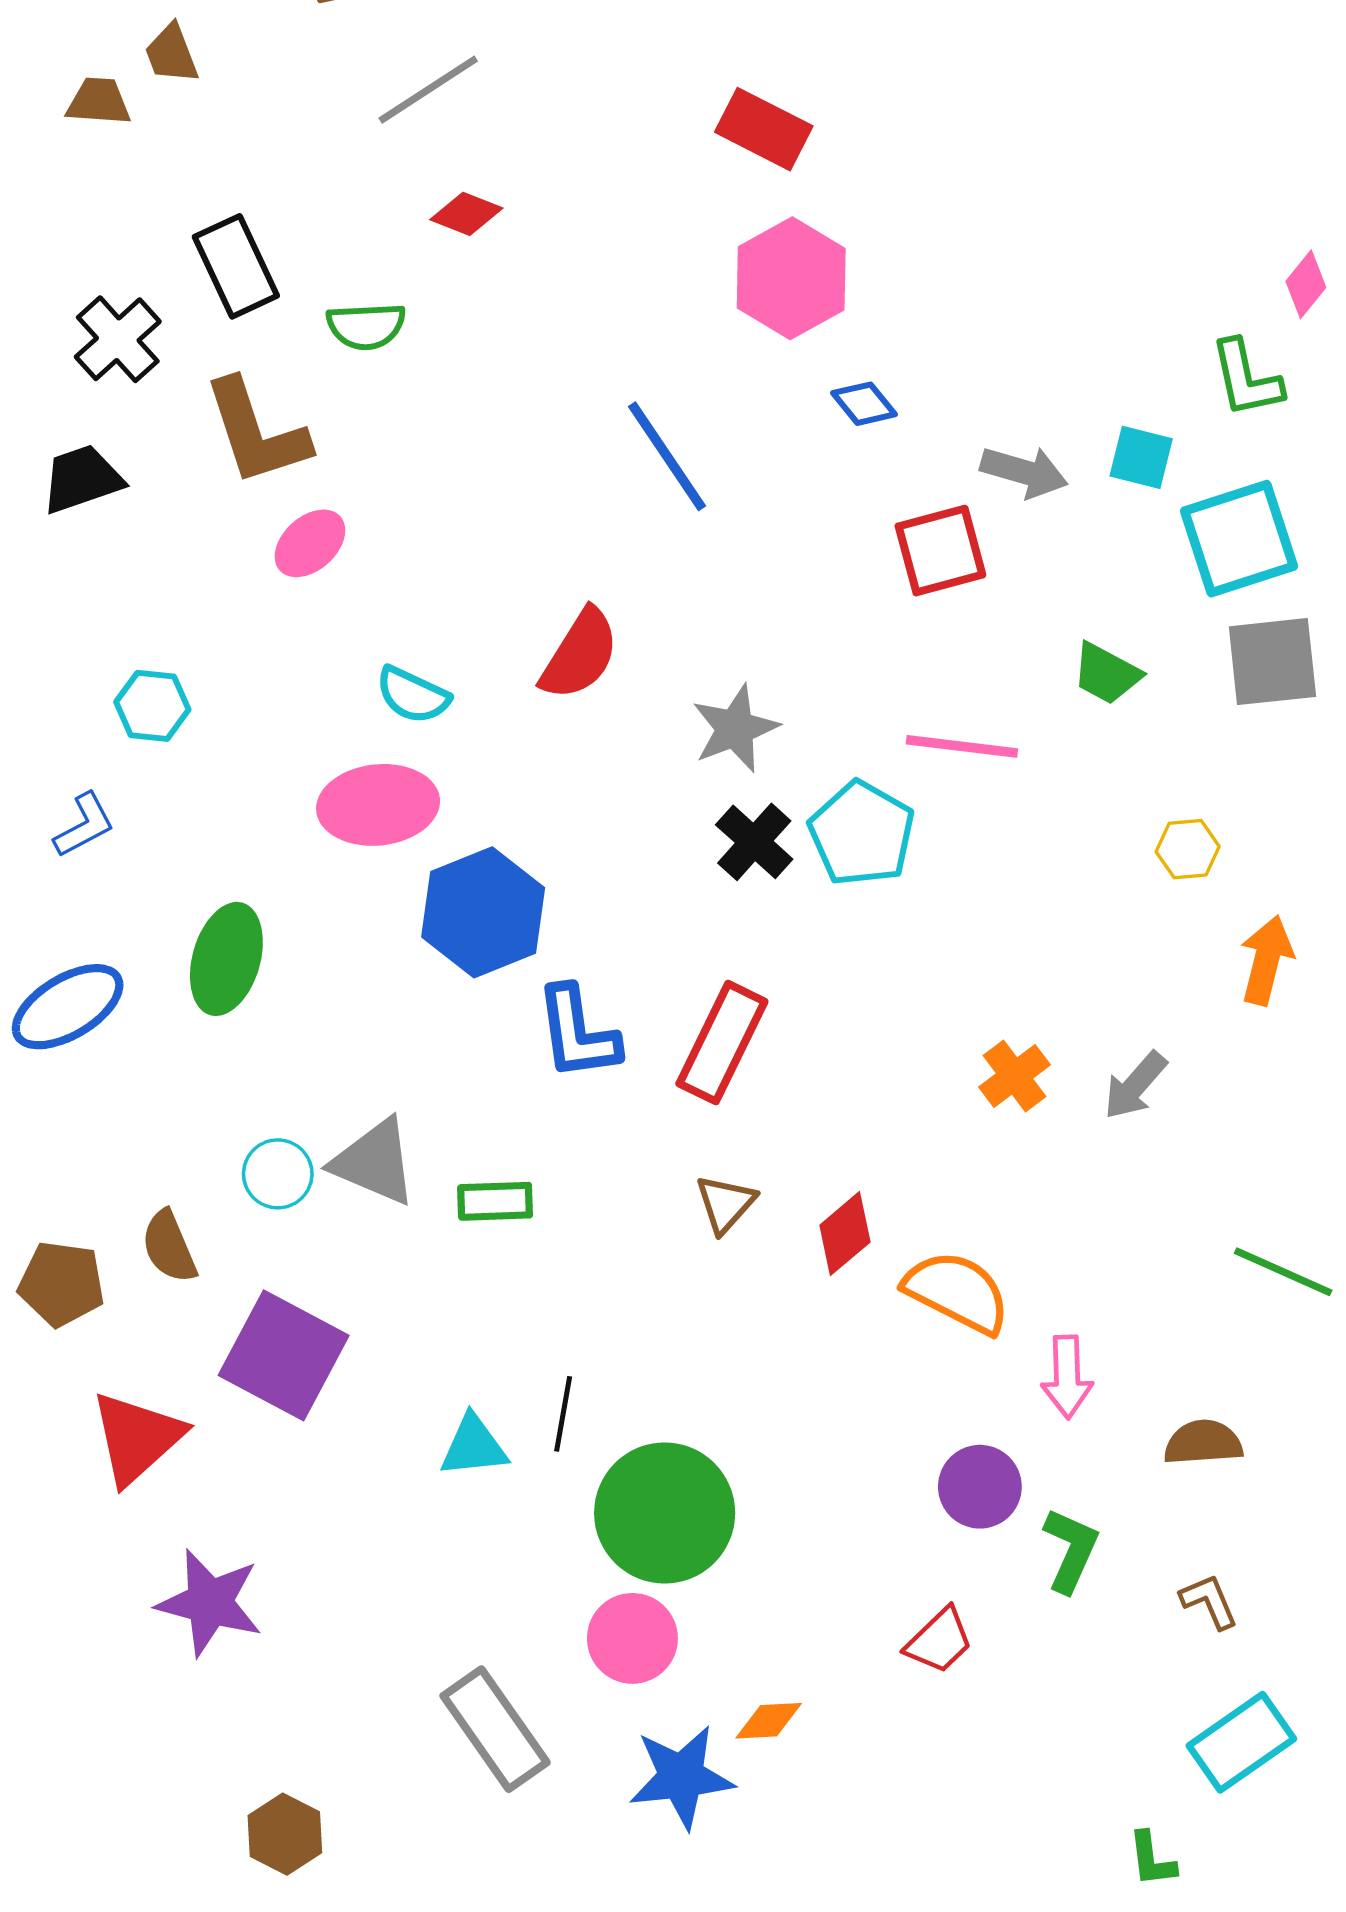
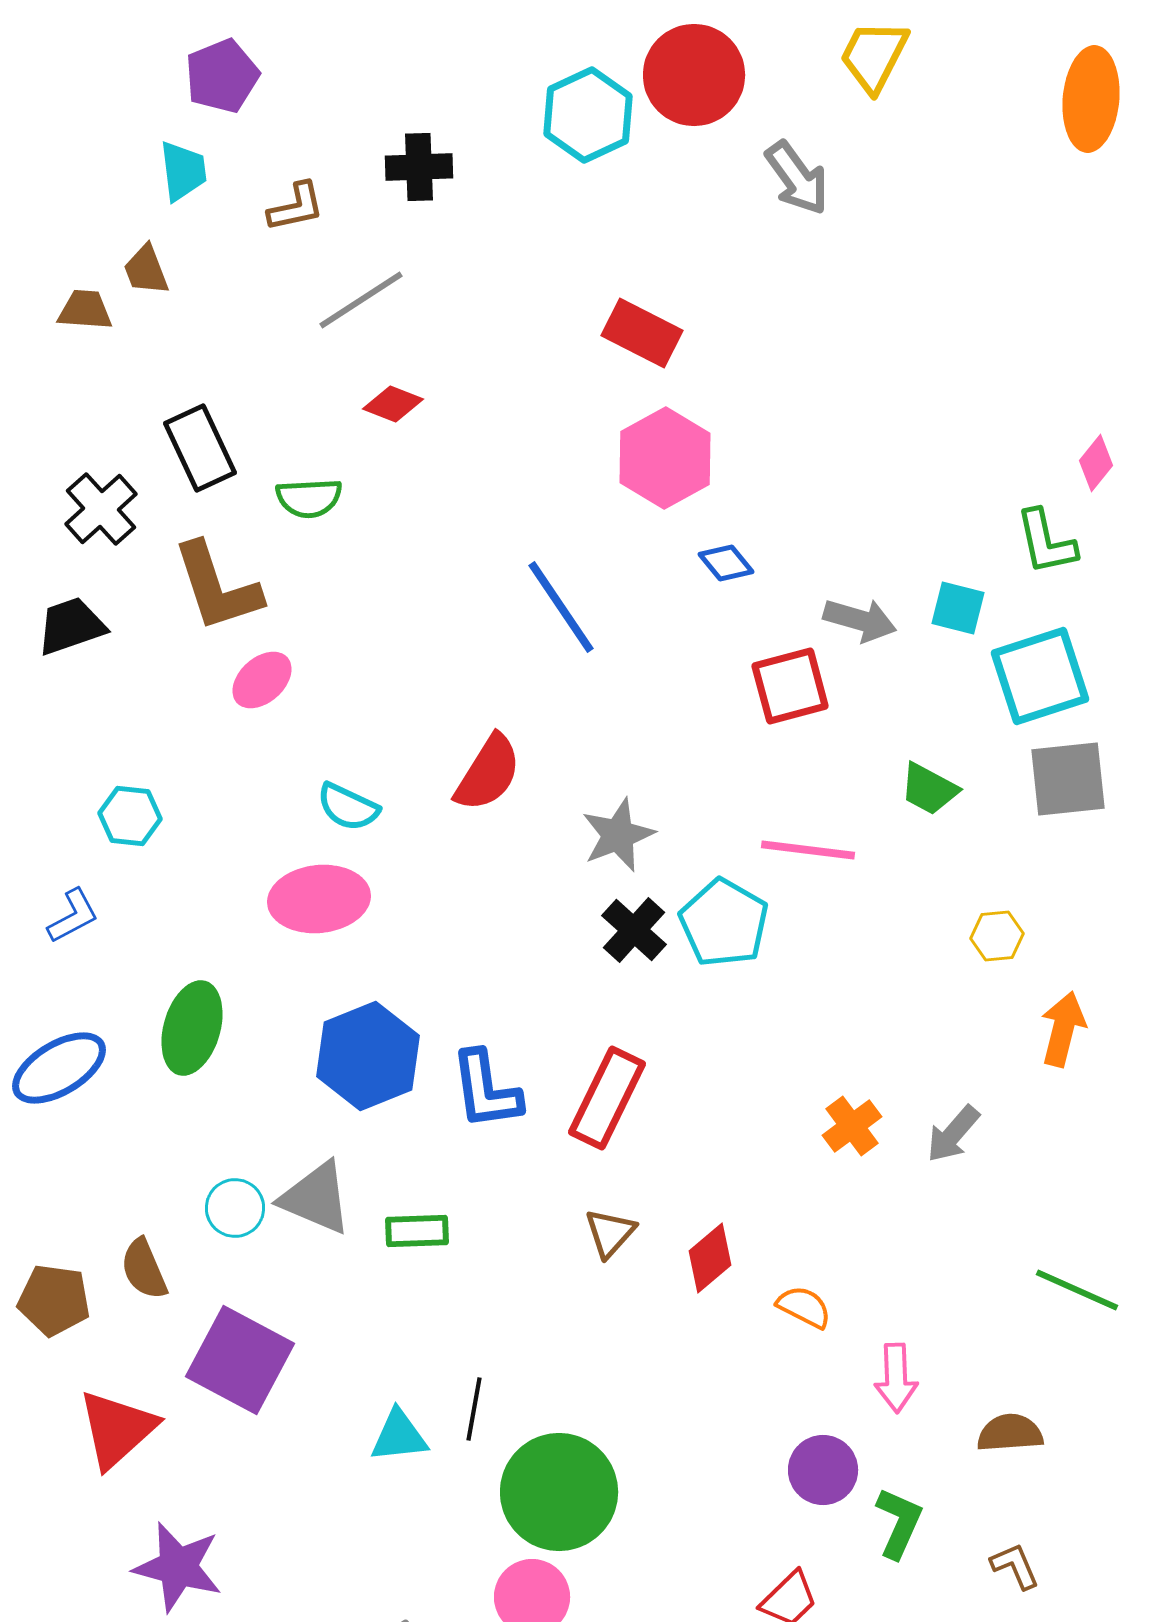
blue hexagon: (483, 912) -> (368, 1056), moved
orange semicircle: (957, 1292) -> (804, 1307), size x0.6

